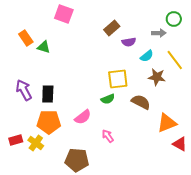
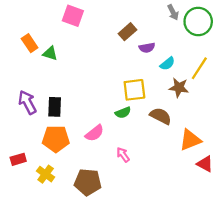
green circle: (174, 19) -> (198, 21), size x1.6
gray arrow: (159, 33) -> (173, 12), moved, turned 64
yellow line: (175, 60) -> (199, 68), turned 70
yellow cross: (36, 143) -> (46, 174), moved

